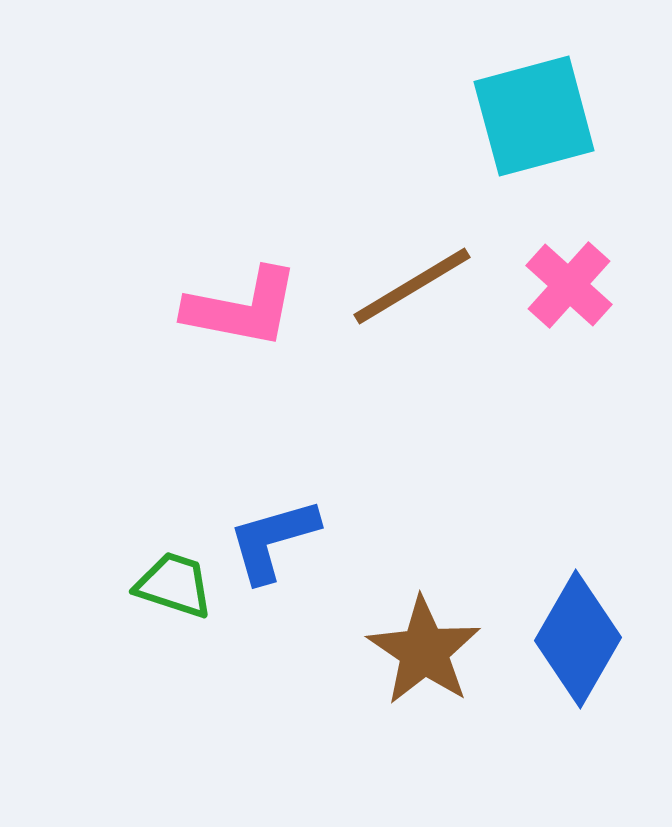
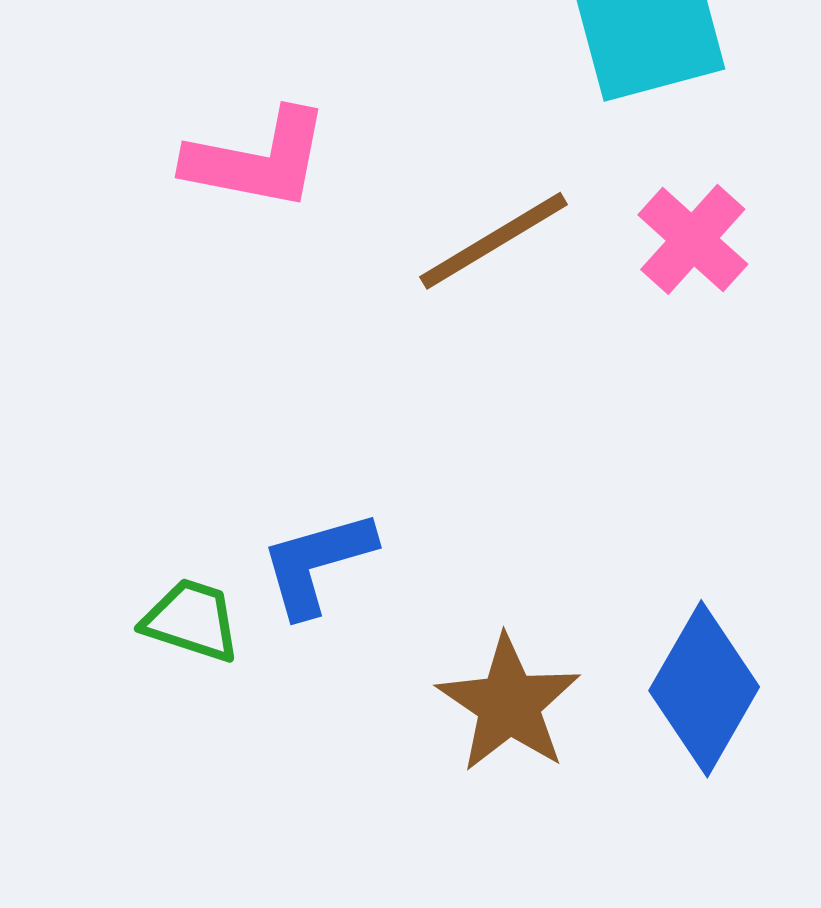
pink L-shape: (242, 308) -> (258, 160), moved

